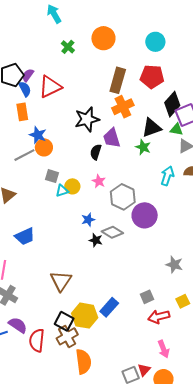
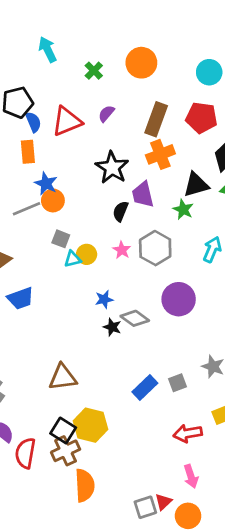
cyan arrow: (54, 14) -> (48, 50), moved
purple semicircle: (28, 75) -> (106, 114), moved
black star: (87, 119) -> (112, 168), turned -30
gray hexagon: (123, 197) -> (155, 248), moved
blue trapezoid: (25, 236) -> (21, 298), moved
brown triangle: (61, 281) -> (63, 377), turned 45
gray square: (147, 297) -> (177, 383), moved
blue rectangle: (109, 307) -> (145, 388), moved

